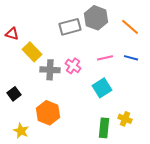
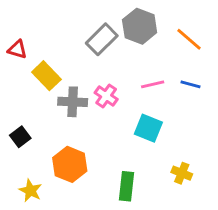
gray rectangle: (70, 27) -> (102, 39), turned -30
cyan square: (102, 88) -> (148, 128), turned -36
green rectangle: (104, 128) -> (126, 186), moved

